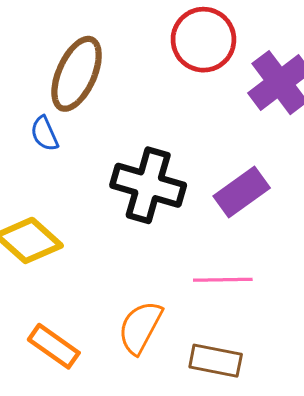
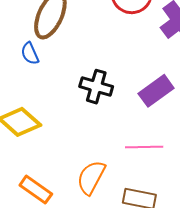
black cross: (148, 185) -> (96, 87), size x0.7

